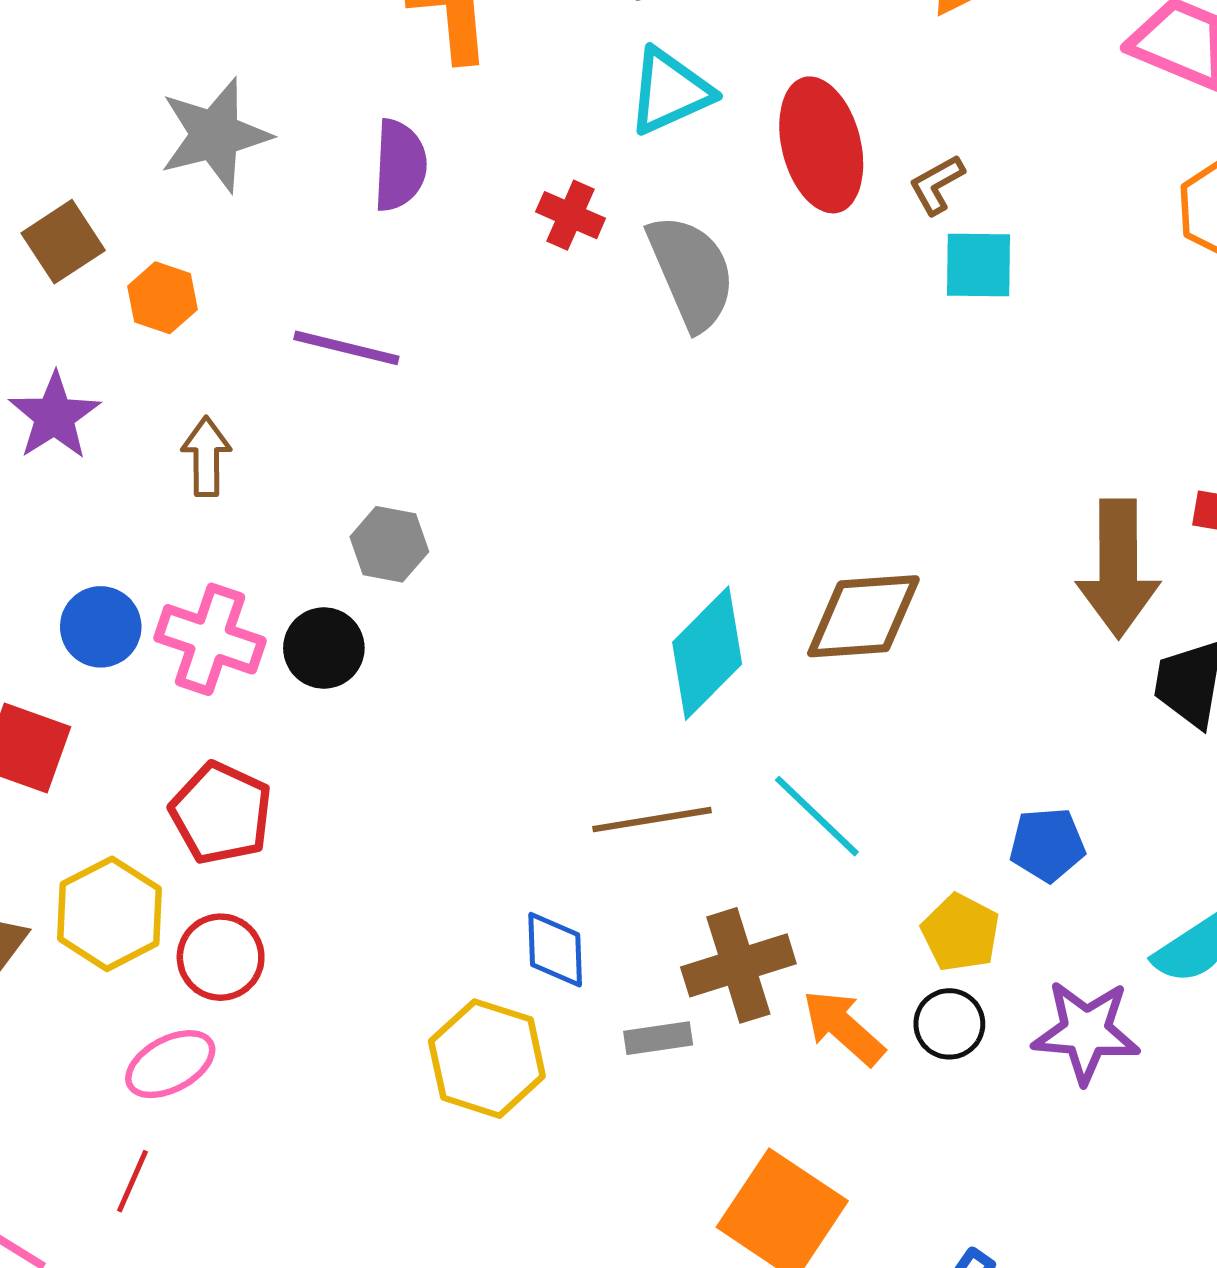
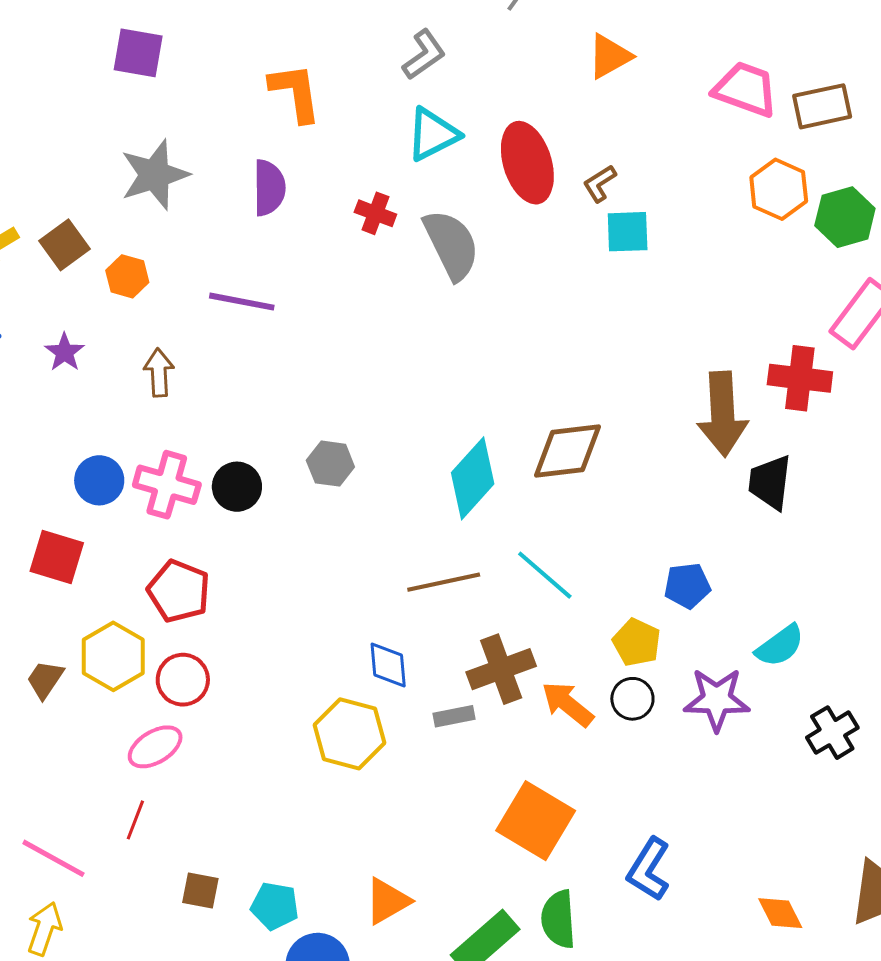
purple star: (55, 416) -> (65, 352), size x0.7
gray hexagon: (389, 544) -> (330, 464), moved

